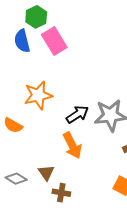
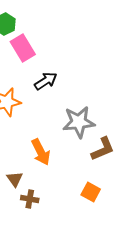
black arrow: (77, 114) -> (46, 81), moved

